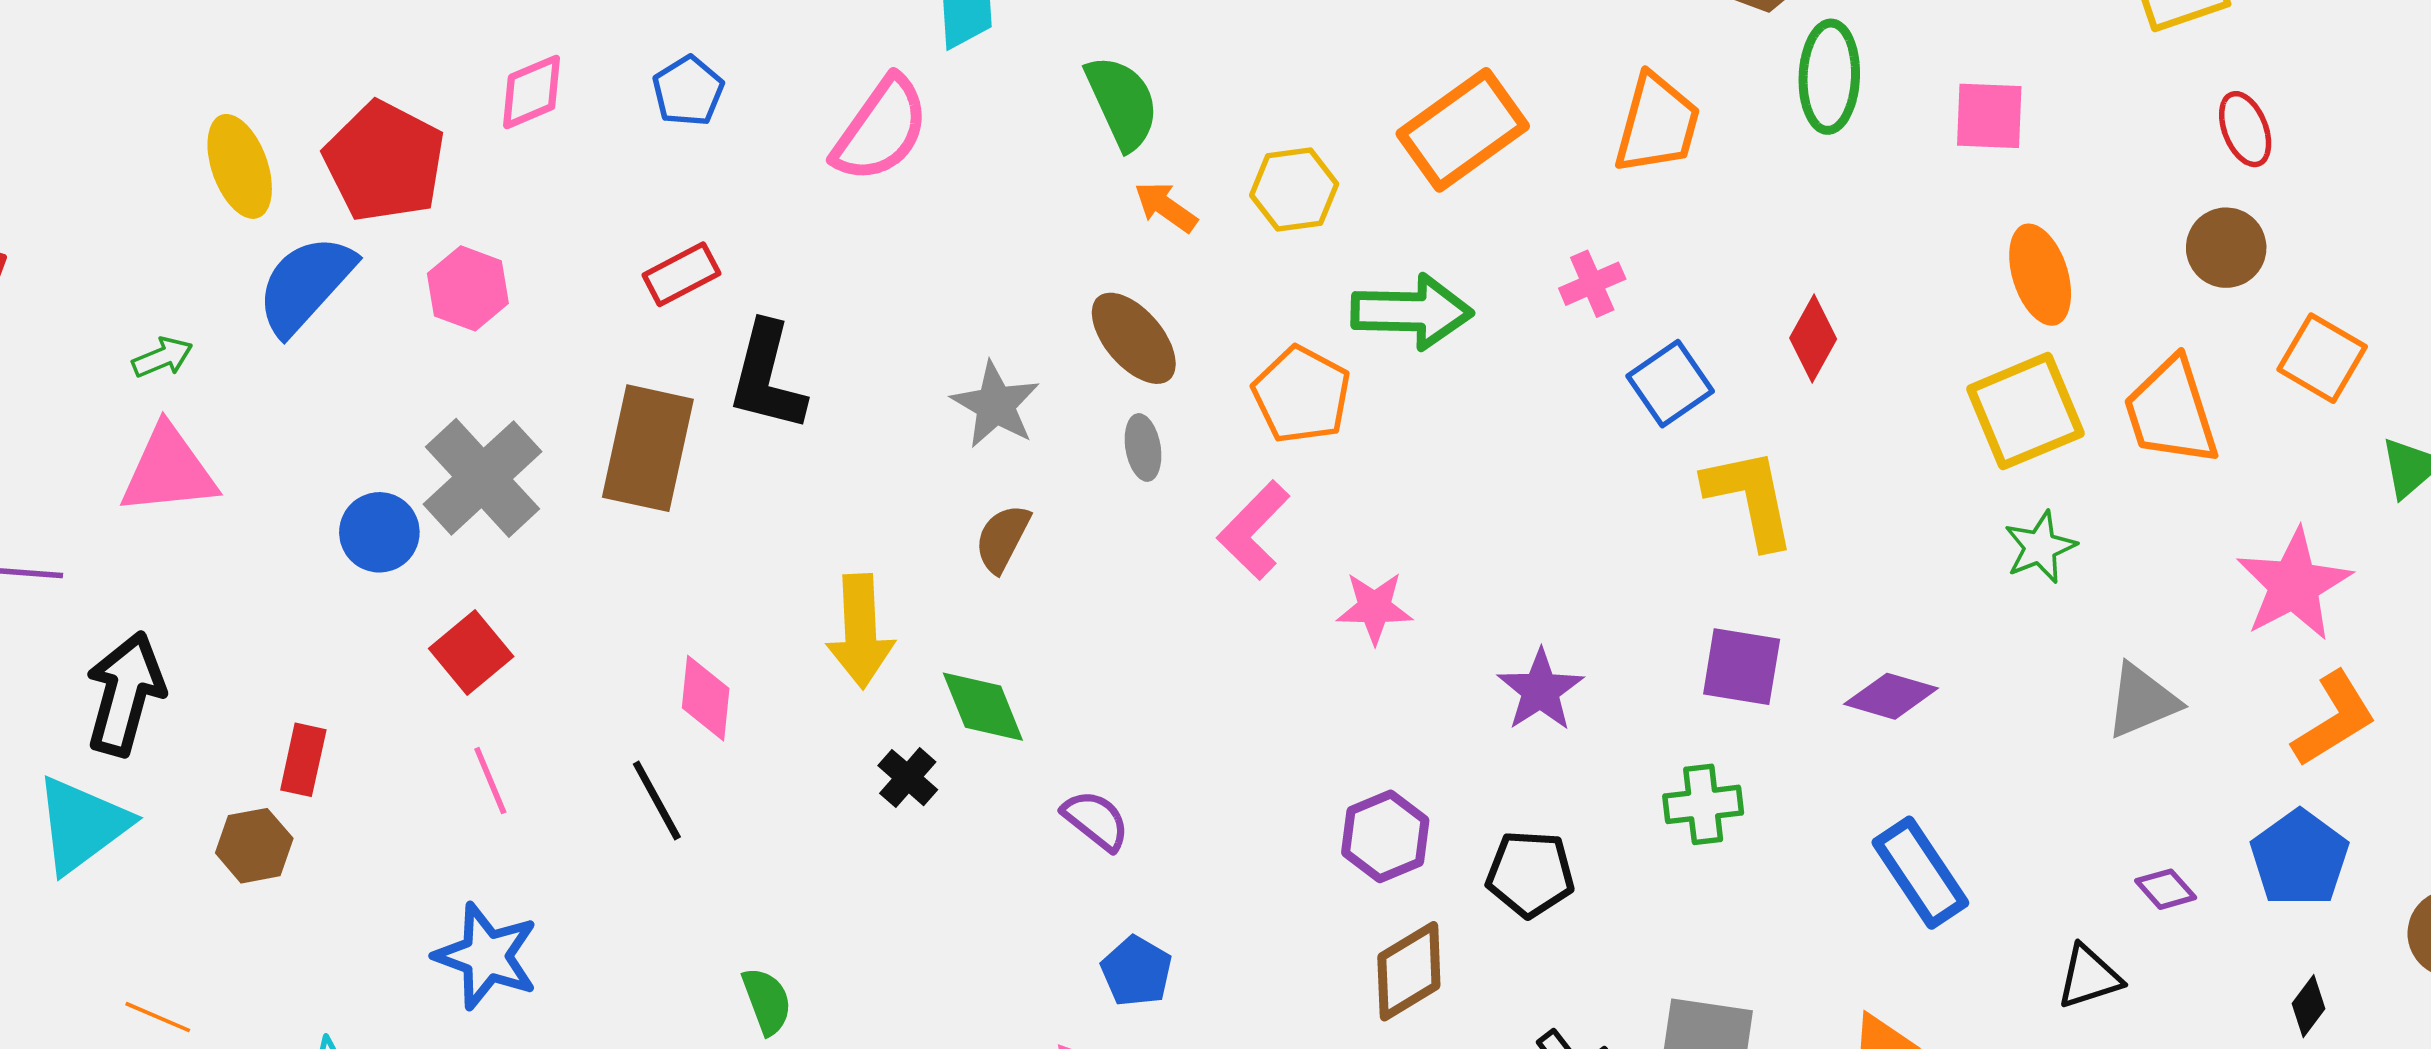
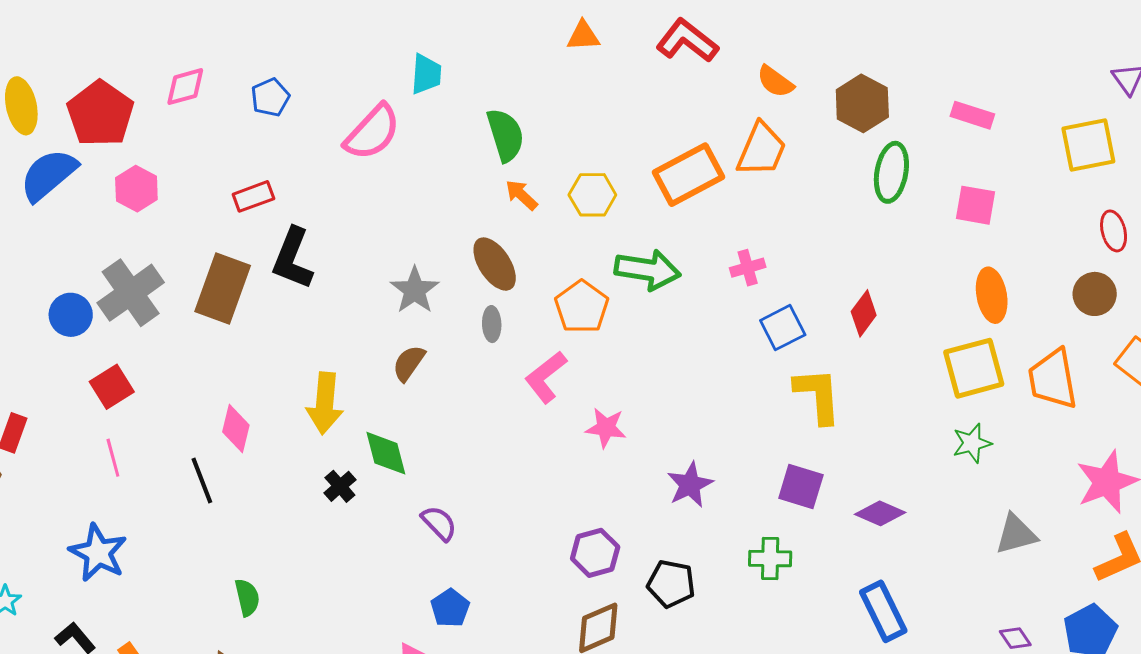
orange trapezoid: (1657, 124) -> (761, 150), moved

